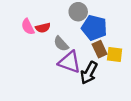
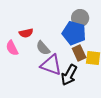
gray circle: (78, 12) -> (80, 18), moved
pink semicircle: (28, 27) -> (12, 48), moved

